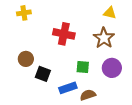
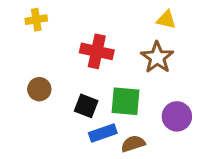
green square: (83, 67) -> (125, 101), size x1.5
purple circle: (112, 68) -> (177, 116), moved
black square: (43, 74) -> (86, 106), moved

